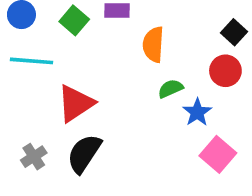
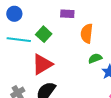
green square: (74, 20) -> (44, 34), moved

